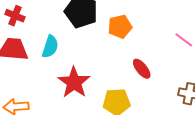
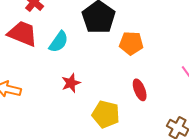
red star: (74, 82) -> (71, 83), size x0.6

